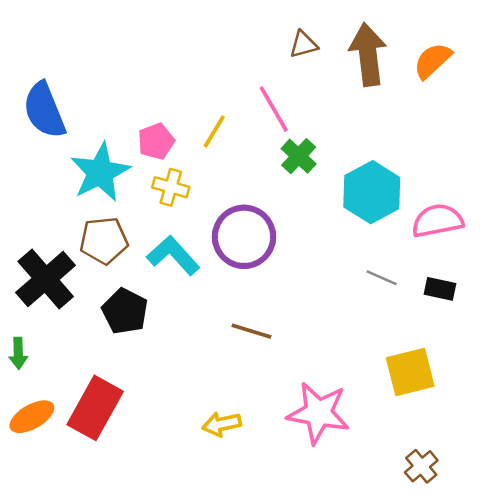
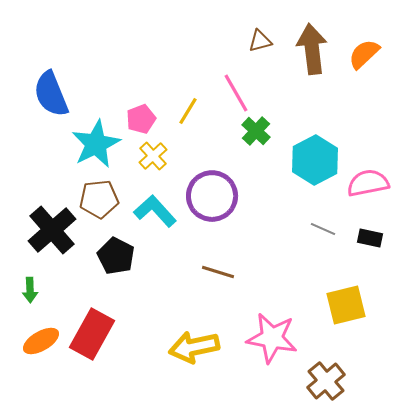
yellow cross: (171, 187) -> (153, 156), turned 32
yellow arrow: (222, 424) -> (194, 347), size x1.6
brown cross: (421, 466) -> (326, 381), moved, size x1.4

